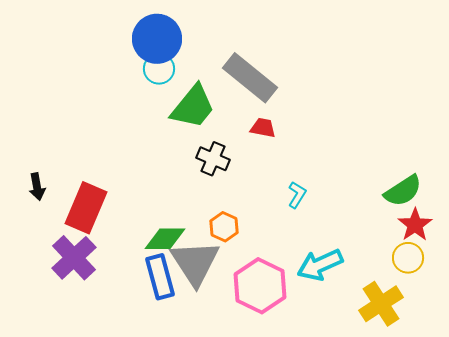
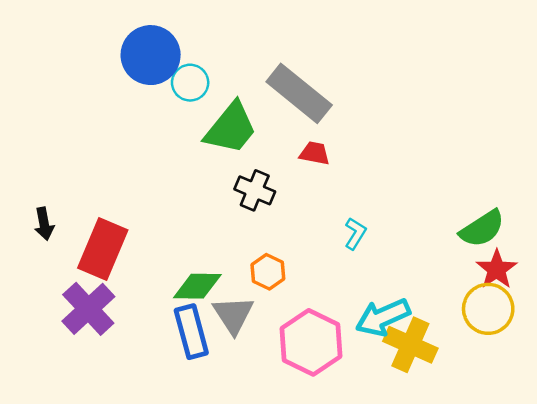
blue circle: (157, 39) -> (151, 55), moved
yellow circle: (408, 258) -> (488, 309), size x1.4
gray triangle: (195, 263) -> (233, 315), size x0.7
yellow cross: (381, 304) -> (410, 345), moved, turned -33

